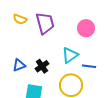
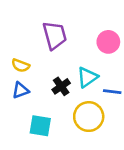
yellow semicircle: (20, 19) -> (21, 65), moved
black cross: (42, 66) -> (61, 86), moved

